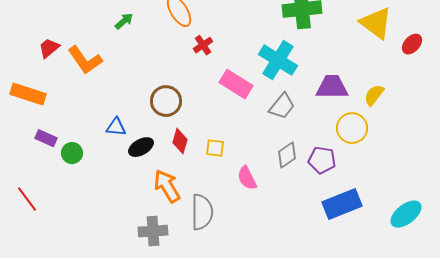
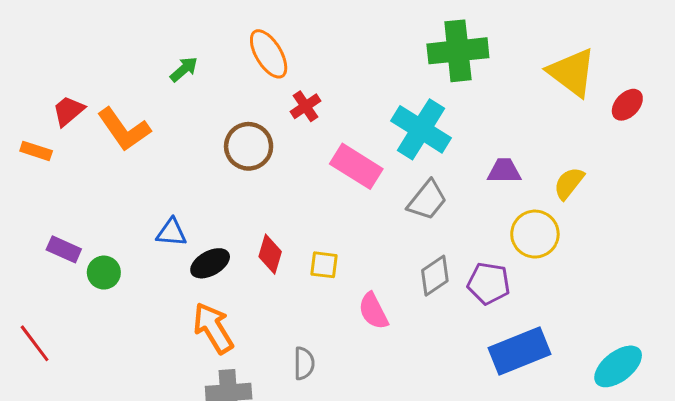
purple trapezoid: (332, 87) -> (504, 171), size x0.7
orange rectangle: (28, 94) -> (36, 151), moved, size x0.6
brown circle: (166, 101) -> (249, 146), moved
orange arrow: (167, 186) -> (213, 328), moved
gray semicircle: (202, 212) -> (304, 363), size x0.6

